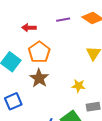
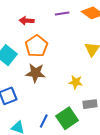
brown star: (39, 78) -> (35, 73), turned -30

